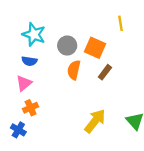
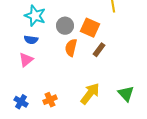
orange cross: (31, 108) -> (50, 100), moved

